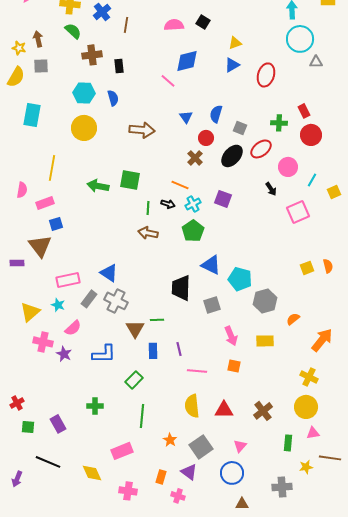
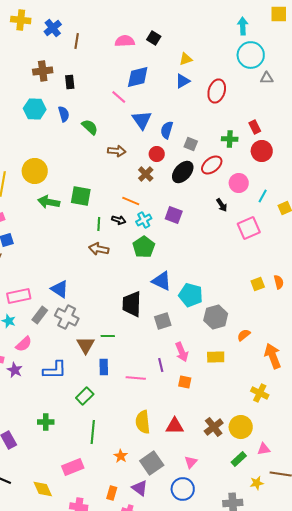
green semicircle: (73, 31) -> (90, 127), moved
blue triangle: (186, 117) -> (142, 120), moved, size x1.5
yellow circle: (84, 128) -> (35, 171), moved
brown arrow: (142, 130) -> (117, 151), moved, size x0.7
orange arrow: (322, 340) -> (273, 356), turned -60
purple line: (179, 349) -> (161, 365), moved
pink line: (197, 371) -> (136, 378), moved
yellow circle: (306, 407) -> (241, 427), moved
green rectangle: (288, 443) -> (239, 459), turned 42

